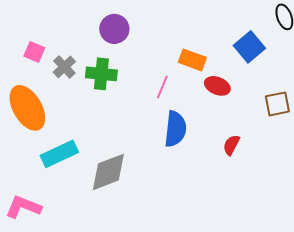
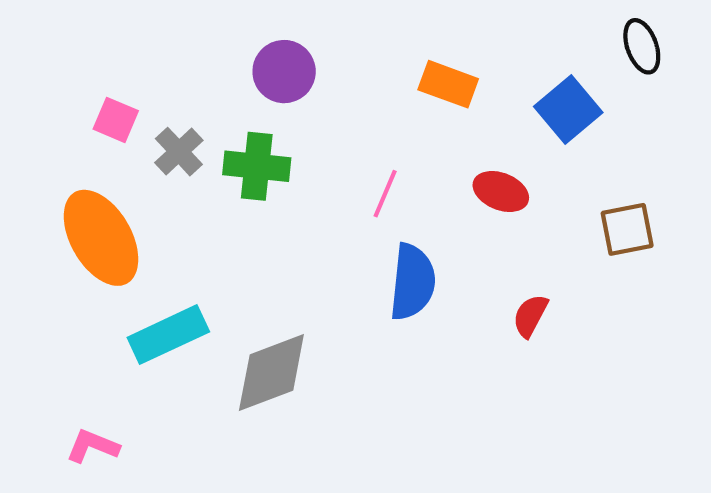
orange rectangle: (192, 60) -> (448, 84), moved
pink L-shape: (23, 207) -> (93, 446), size x0.7

